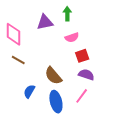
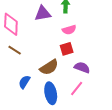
red square: (82, 56) -> (67, 49), moved
brown semicircle: (53, 76) -> (49, 67), turned -84

